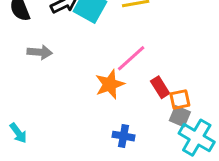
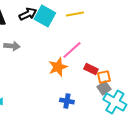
red rectangle: (160, 87) -> (91, 69), turned -32
gray square: (180, 116) -> (104, 88), turned 32

